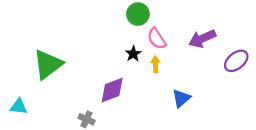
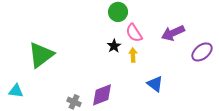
purple diamond: (112, 90) -> (102, 95), moved
blue triangle: (181, 98) -> (155, 84), turned -42

